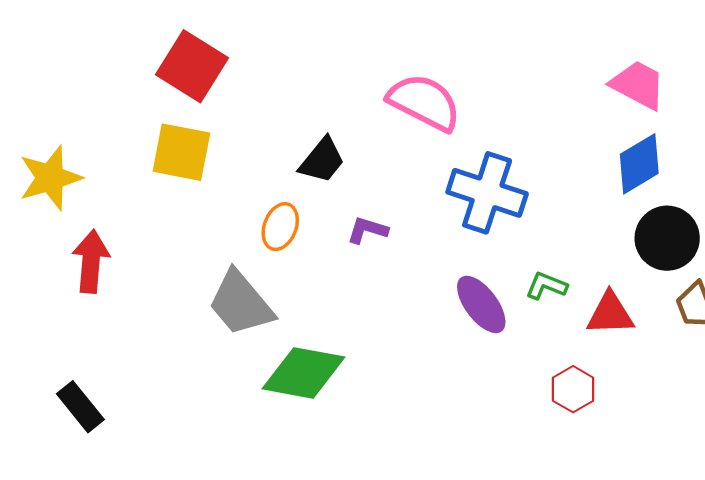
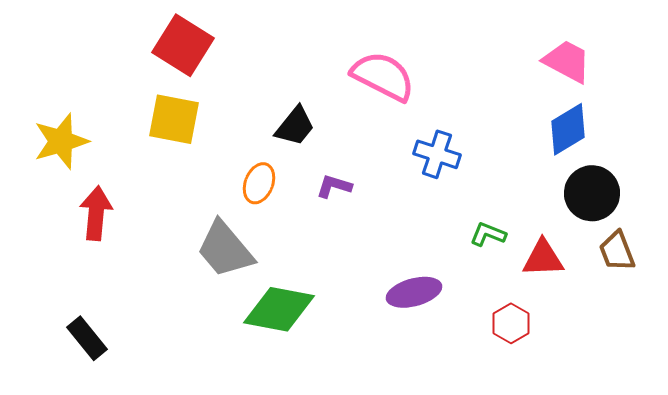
blue cross: (487, 193) -> (437, 154), size x0.7
purple ellipse: (481, 304) -> (414, 292), moved, turned -68

